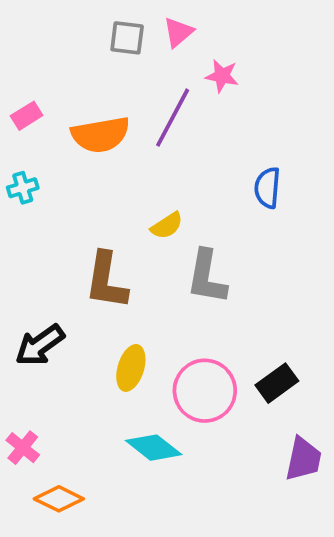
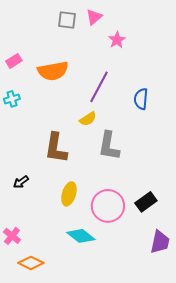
pink star: (222, 76) -> (117, 40), turned 30
purple line: (173, 118) -> (99, 87), moved
black arrow: (40, 345) -> (21, 182), size x0.6

